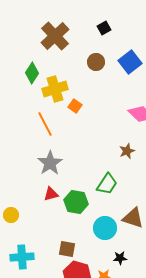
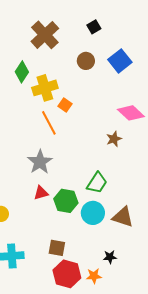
orange line: (45, 124) -> (49, 123), moved
brown star: (127, 151) -> (114, 139), moved
cyan circle: (105, 228) -> (93, 213), moved

